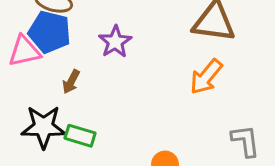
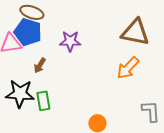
purple star: (115, 42) -> (70, 41), turned 30
green rectangle: (80, 136) -> (43, 101), turned 60

